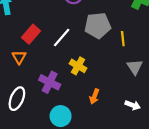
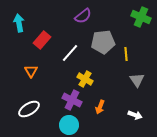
red rectangle: (31, 34) -> (42, 40), moved
purple cross: (50, 82) -> (72, 100), moved
white ellipse: (17, 99) -> (29, 109), turned 35

